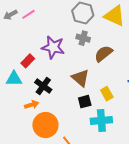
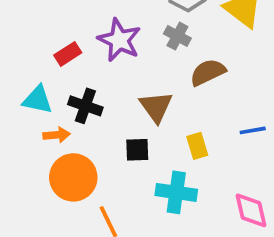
cyan triangle: (14, 79) -> (38, 100), moved
black cross: (43, 86) -> (85, 106), turned -30
black square: (85, 102) -> (137, 150), moved

